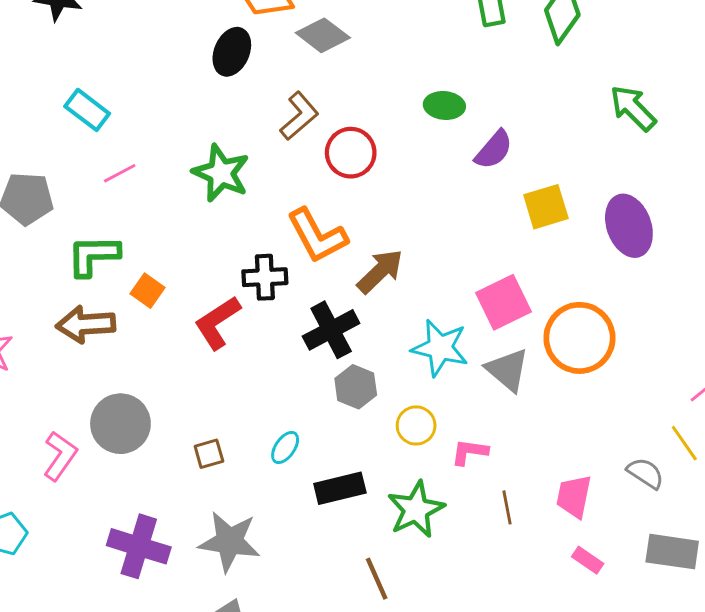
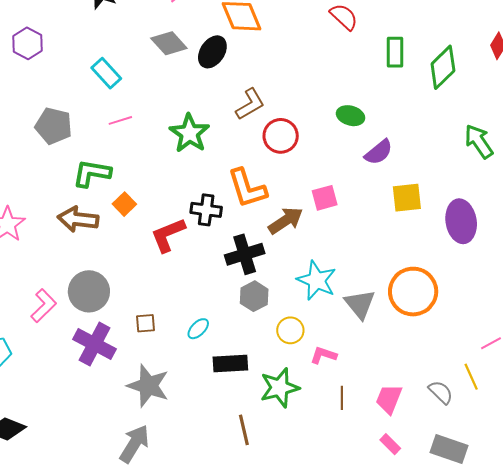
gray diamond: (323, 35) -> (169, 43), moved
pink square: (503, 302) -> (325, 198), moved, size x0.7
purple cross: (139, 546) -> (95, 344), moved

